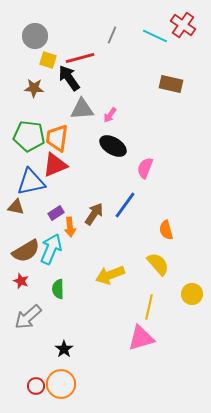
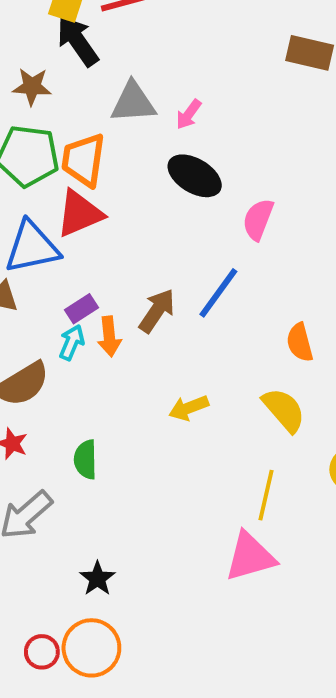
black arrow: (69, 78) -> (78, 41), moved
brown star: (34, 88) -> (32, 87), moved
cyan arrow: (51, 249) -> (72, 342), moved, size x0.6
yellow arrow: (110, 275) -> (189, 408), moved, size x0.7

